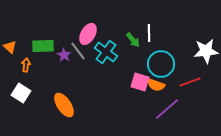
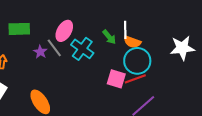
green rectangle: (43, 46) -> (19, 29), moved
red line: (190, 82) -> (135, 79), moved
orange semicircle: (156, 85) -> (132, 42), moved

